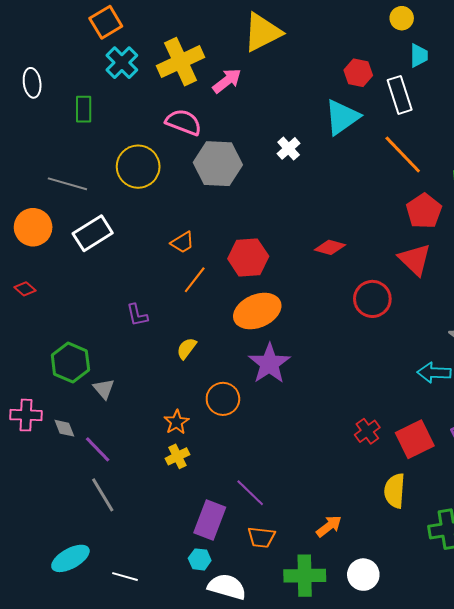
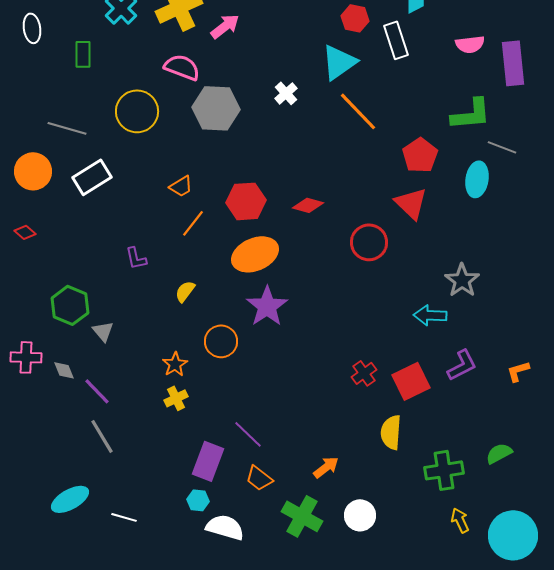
orange line: (403, 155) -> (358, 111), moved
red diamond: (330, 247) -> (308, 205), moved
orange trapezoid: (261, 537) -> (259, 478), turned 32
green cross: (305, 576) -> (302, 516), turned 30

